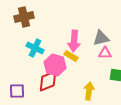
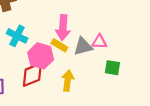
gray triangle: (101, 38) -> (83, 46), moved
yellow arrow: (89, 91) -> (68, 81), moved

